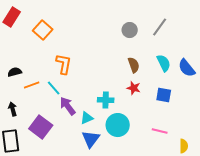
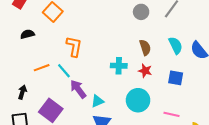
black semicircle: (15, 72) -> (27, 34), moved
cyan cross: (106, 100) -> (119, 66), moved
black arrow: (13, 109) -> (22, 92), turned 32
cyan circle: (118, 125) -> (138, 100), moved

